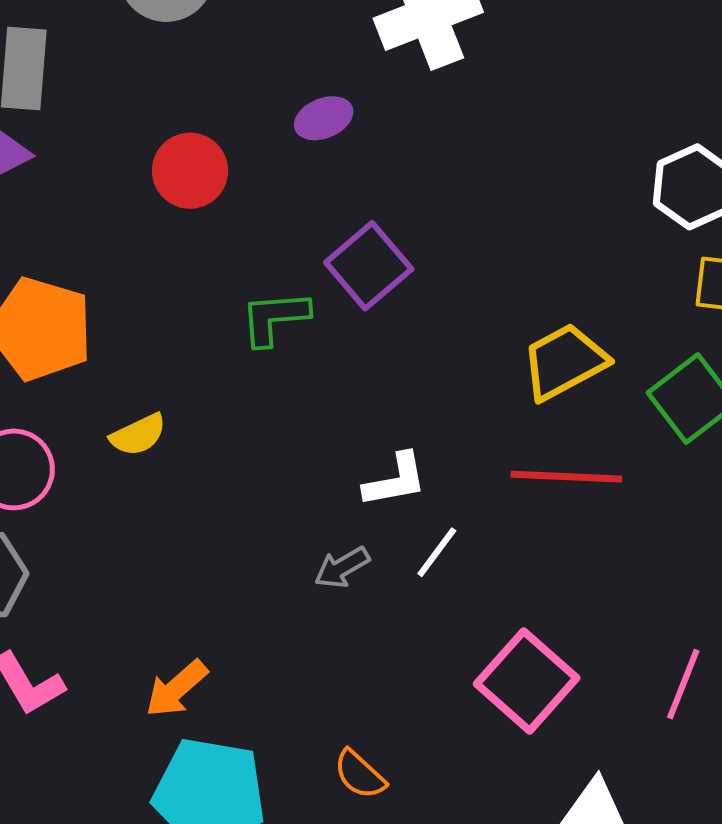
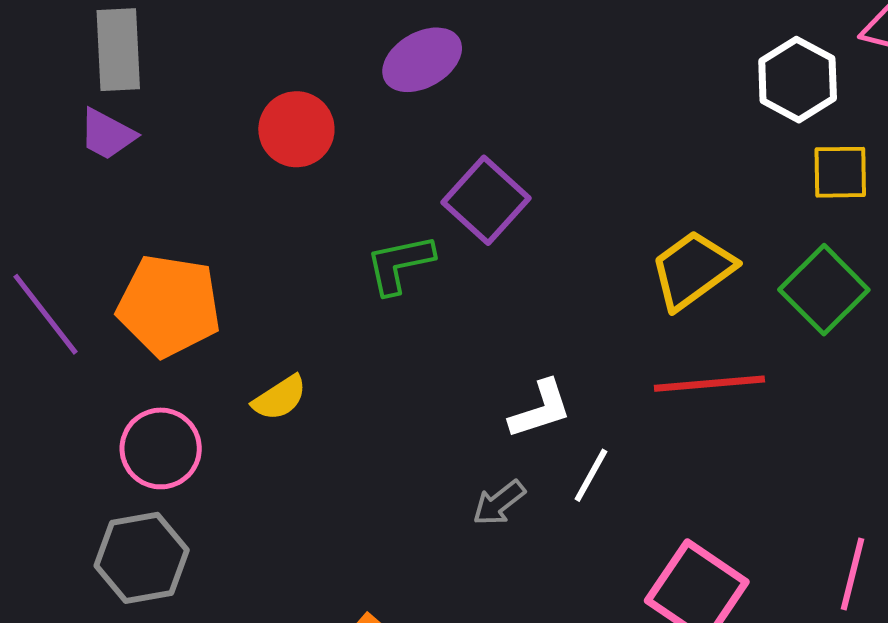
purple ellipse: (324, 118) -> (422, 60), size x1.4

